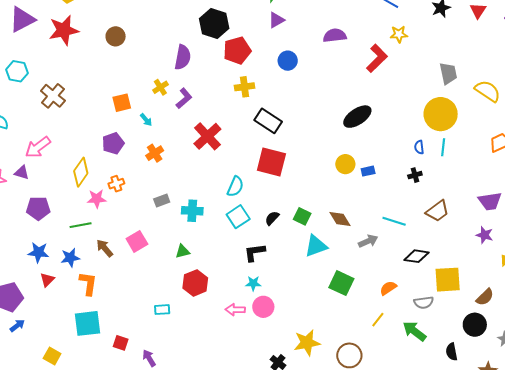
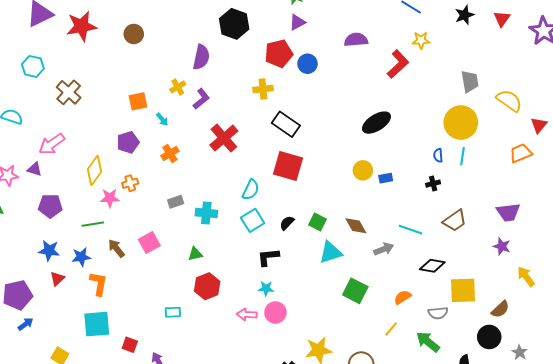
red pentagon: (237, 50) -> (279, 54), moved

